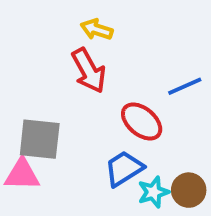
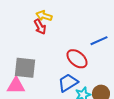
yellow arrow: (97, 29) -> (44, 16), moved
red arrow: (89, 71) -> (40, 27), moved, size x0.7

